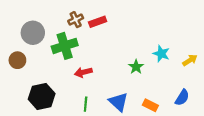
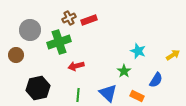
cyan star: (161, 54) -> (138, 51), moved
green star: (136, 67) -> (124, 71), moved
blue semicircle: (182, 98) -> (156, 80), moved

